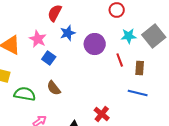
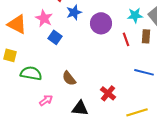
brown rectangle: (140, 68) -> (146, 36), moved
brown semicircle: (54, 88) -> (69, 78), moved

